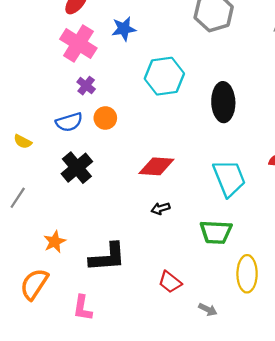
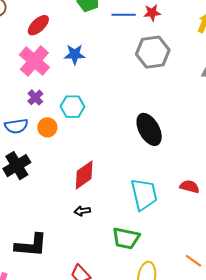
cyan hexagon: (164, 76) -> (72, 107), moved, size x0.7
black ellipse: (223, 102) -> (149, 129), turned -36
red diamond: (156, 166) -> (84, 175), turned -48

